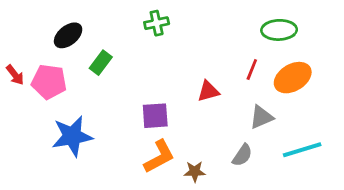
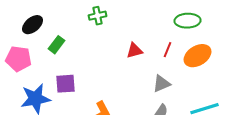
red triangle: (208, 91) -> (134, 51), moved
purple square: (155, 116) -> (66, 84), moved
gray triangle: (261, 117) -> (162, 84), moved

